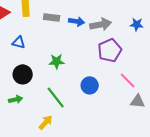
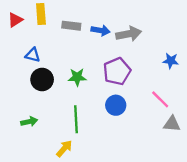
blue star: (137, 24) -> (171, 61), moved
purple pentagon: (110, 50) -> (117, 71), moved
black circle: (23, 74) -> (42, 80), moved
green line: (56, 97) -> (76, 119), turned 35

